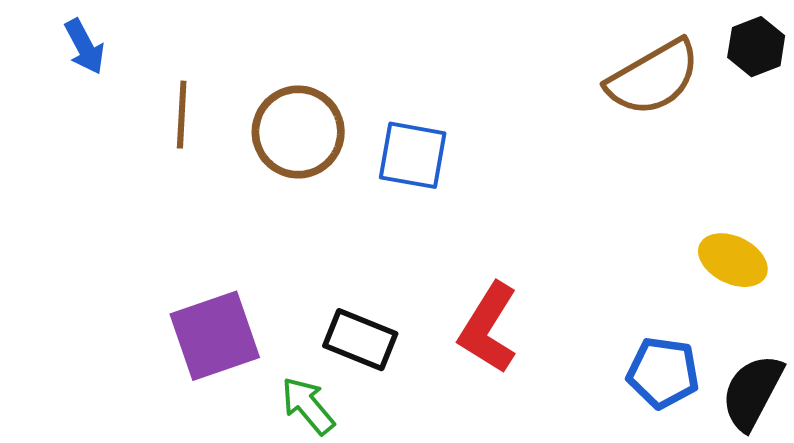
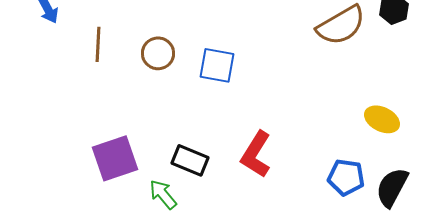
brown circle: (298, 132) -> (158, 53), size x0.7

